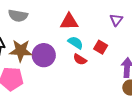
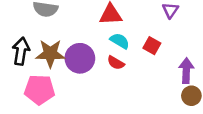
red semicircle: (80, 59) -> (116, 63), moved

